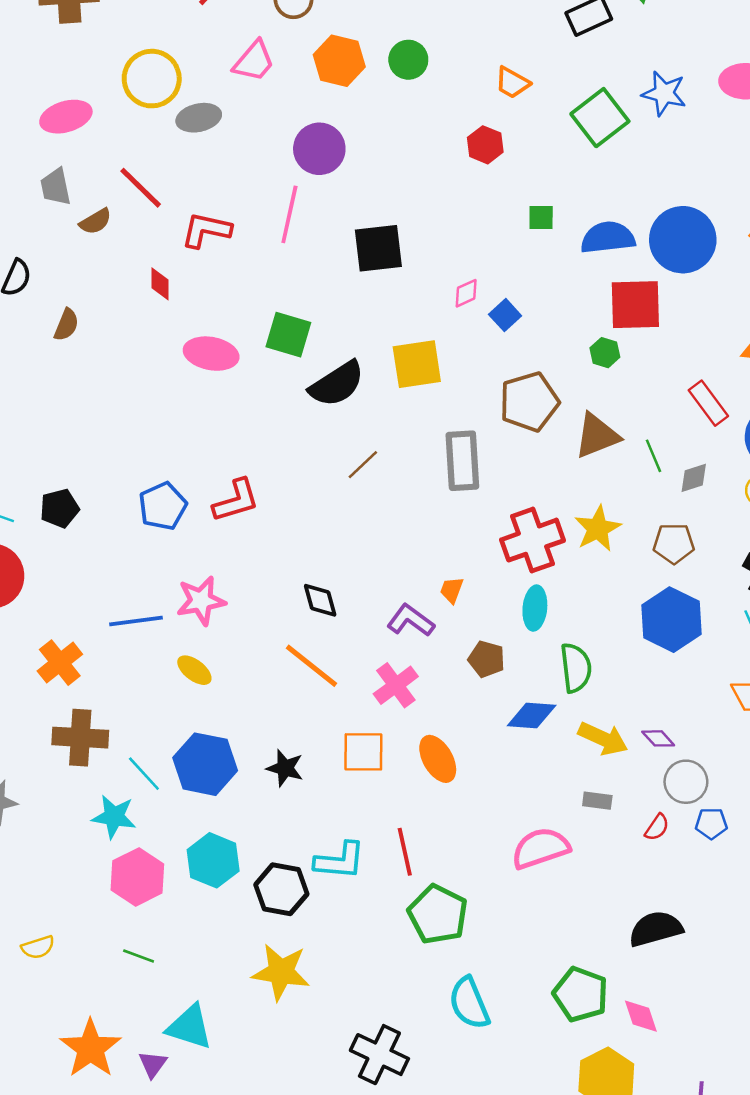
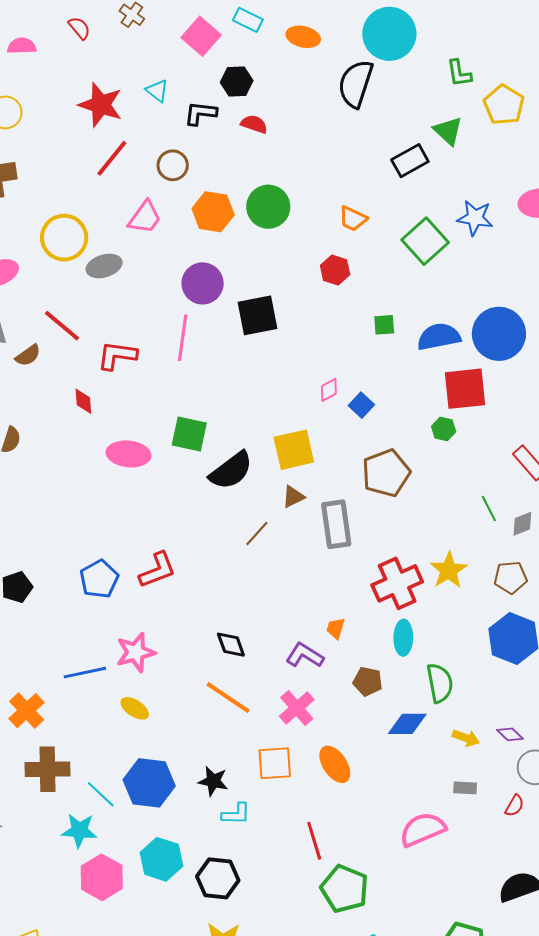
green circle: (408, 60) -> (268, 207), size x1.4
black square: (378, 248) -> (257, 315), moved
brown triangle: (597, 436) -> (293, 497), moved, size x0.6
yellow arrow: (603, 739) -> (466, 738), size x0.7
cyan L-shape: (340, 861) -> (236, 814), moved, size x0.7

